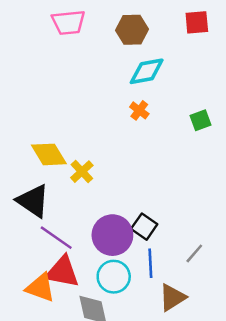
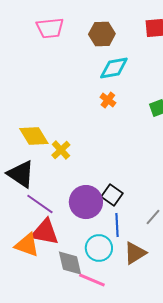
cyan circle: (114, 277) -> (99, 248), moved

